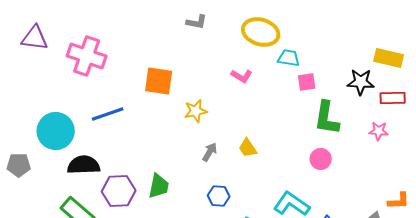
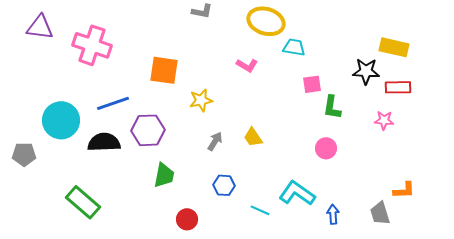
pink square: (307, 82) -> (312, 84), moved
green L-shape: (327, 118) -> (332, 107), size x0.7
black semicircle: (84, 165) -> (104, 142), moved
purple hexagon: (119, 191) -> (148, 130), moved

